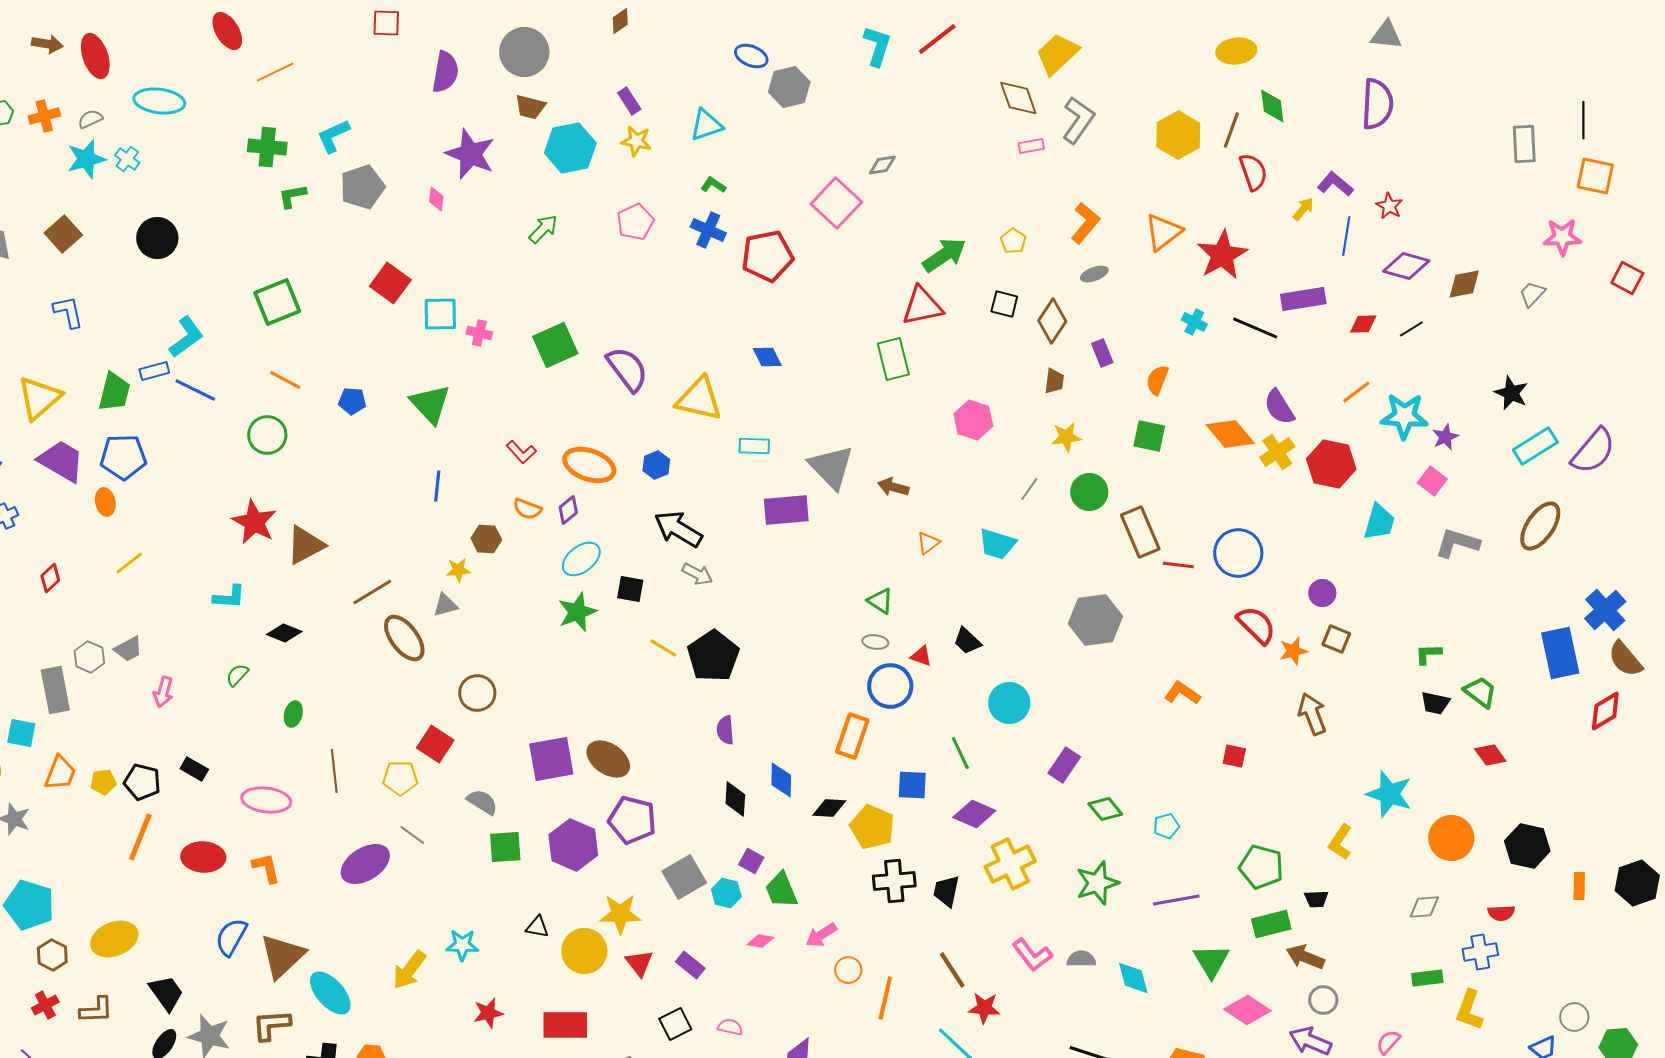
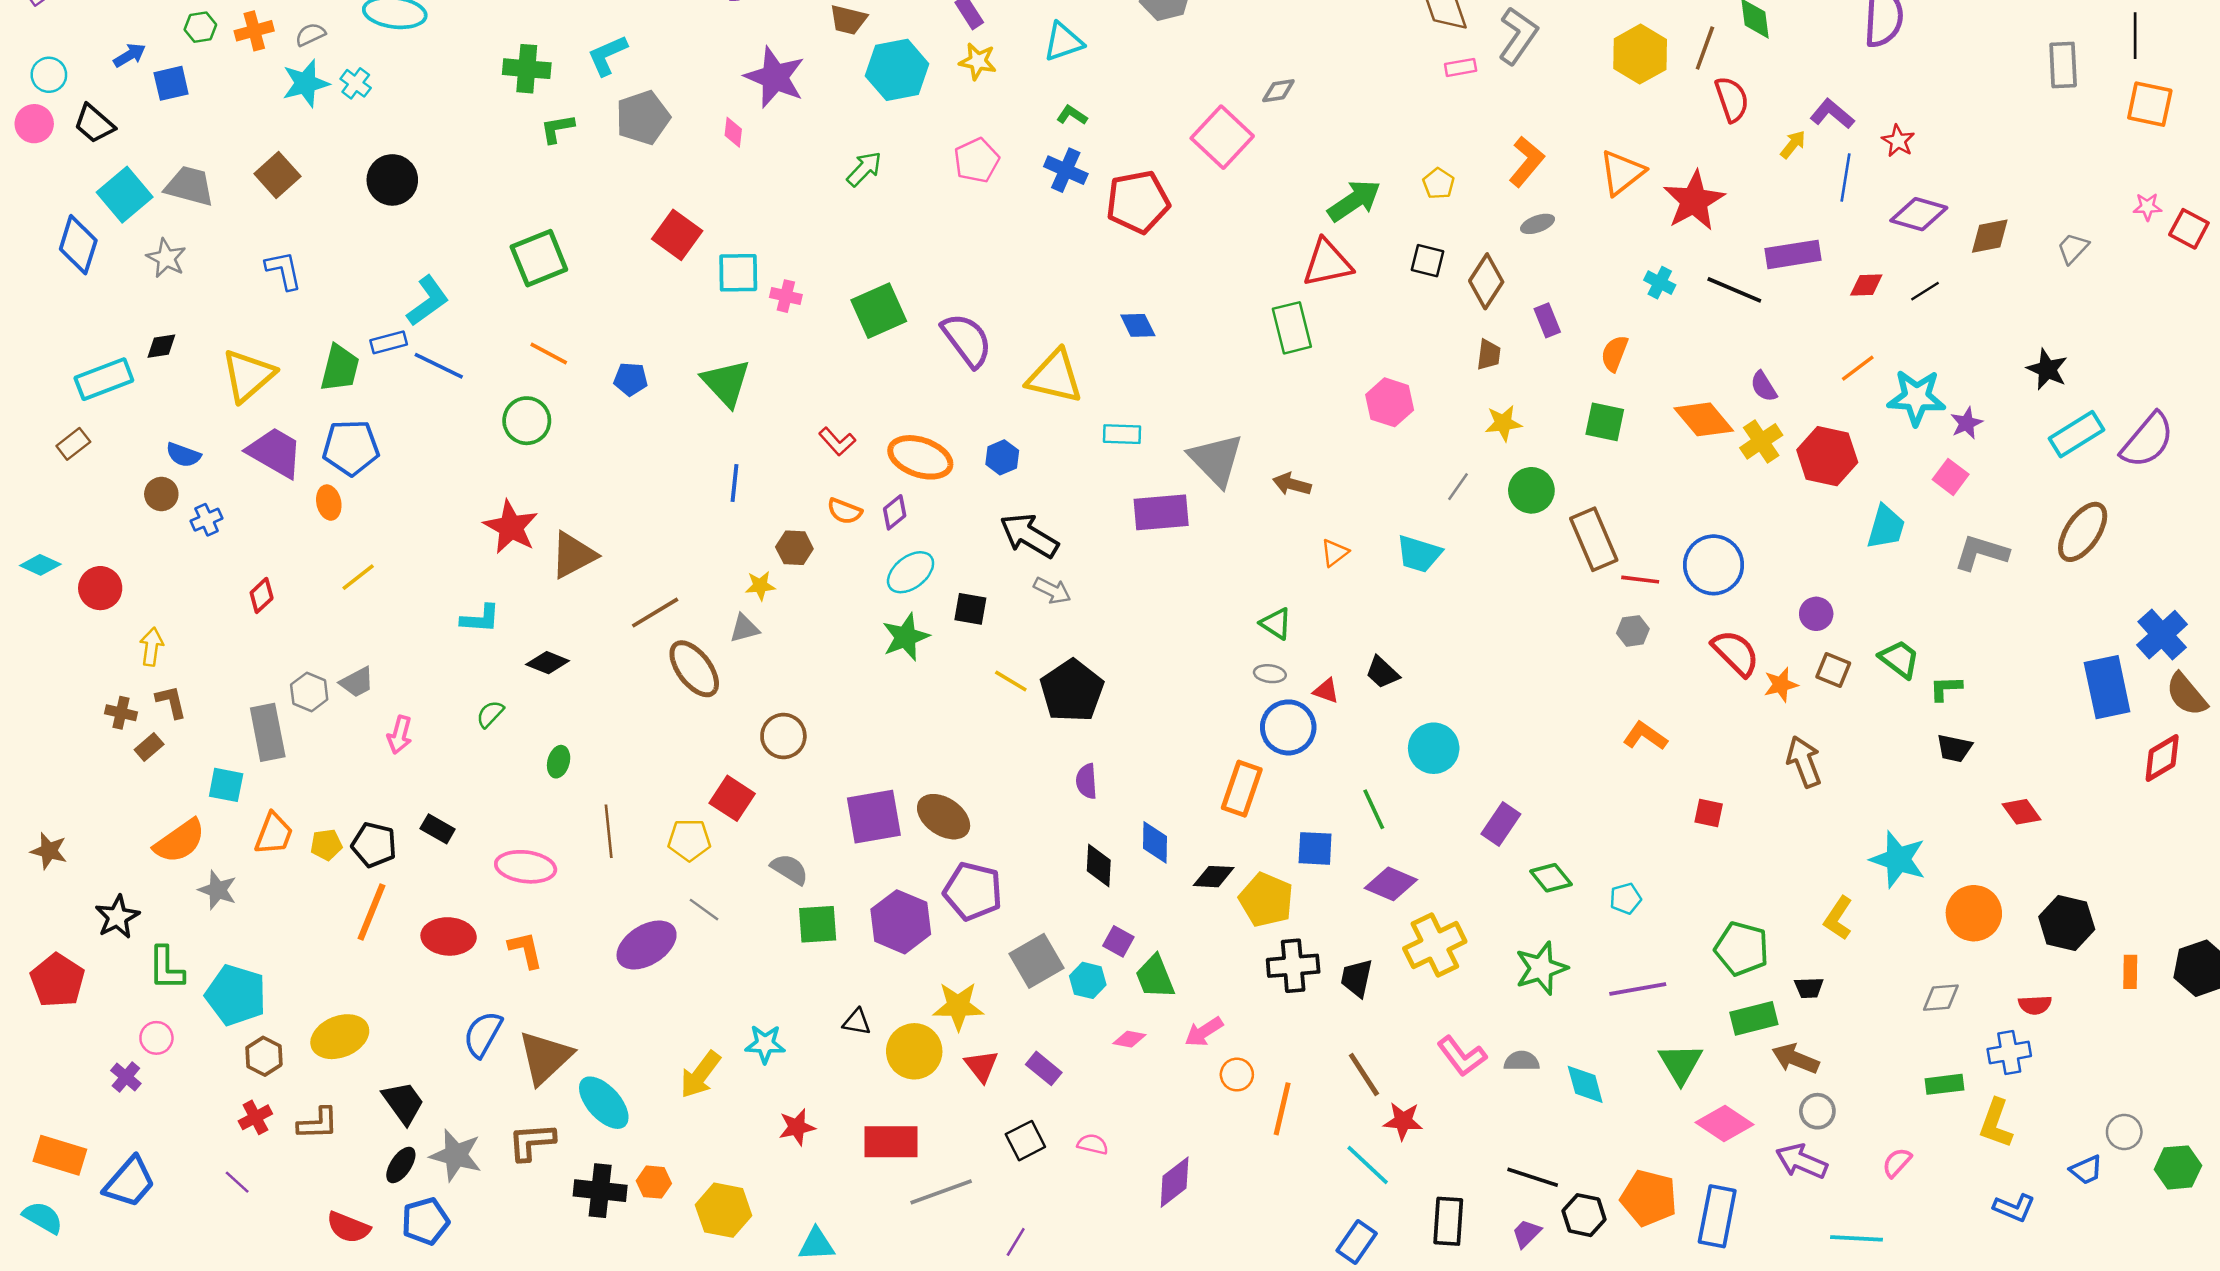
pink star: (1562, 237) -> (2147, 207), moved, size x0.6
purple semicircle: (1279, 407) -> (1764, 386), size x0.7
gray hexagon: (1095, 620) -> (1633, 631), moved, size x0.5
green trapezoid: (1480, 692) -> (1899, 659), moved

